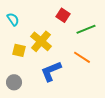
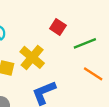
orange line: (82, 57) -> (93, 74), moved

